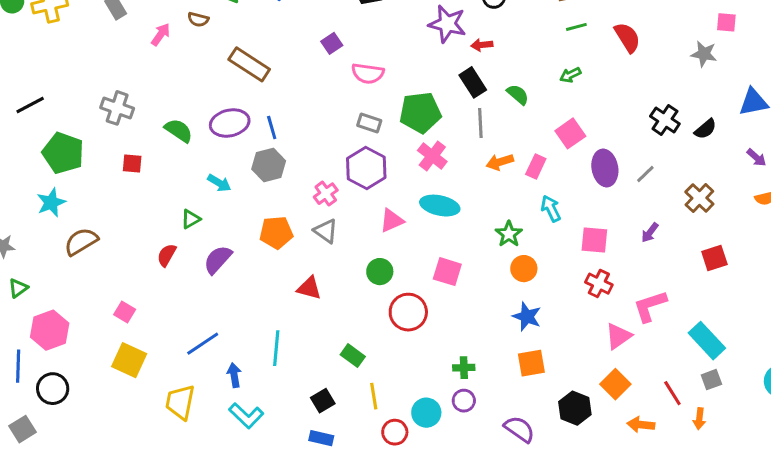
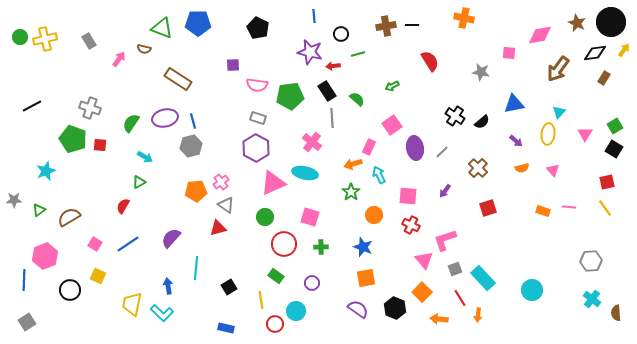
pink square: (726, 22) -> (509, 53), moved
green line: (576, 27) -> (358, 54), moved
purple square: (332, 43) -> (233, 65), turned 32
green pentagon: (420, 112) -> (290, 96), moved
green semicircle: (179, 130) -> (131, 123), turned -90
green pentagon: (63, 153) -> (73, 139), moved
pink cross: (432, 156) -> (312, 142), moved
orange arrow: (500, 162) -> (353, 164), moved
cyan arrow: (219, 183) -> (145, 157), moved
pink cross: (326, 194) -> (221, 182), moved
pink triangle: (392, 221) -> (273, 183), size x1.5
gray triangle: (326, 231) -> (226, 205), moved
brown semicircle: (81, 242) -> (69, 217), moved
purple semicircle: (218, 260) -> (171, 238), moved
orange circle: (524, 269) -> (374, 215), moved
green triangle: (18, 288) -> (39, 210), moved
red triangle: (309, 288) -> (218, 228), turned -30
pink triangle: (618, 336) -> (424, 260), turned -36
cyan rectangle: (707, 341) -> (483, 278), moved
blue line: (203, 344) -> (128, 244), moved
green rectangle: (353, 356) -> (276, 276), moved
yellow square: (129, 360) -> (98, 276), size x0.7
green cross: (464, 368) -> (321, 247), moved
gray square: (711, 380) -> (455, 269), moved
black circle: (53, 389) -> (70, 290), moved
black square: (323, 401) -> (229, 287), moved
purple circle: (464, 401) -> (312, 283), moved
cyan L-shape: (246, 416) -> (162, 313), moved
purple semicircle: (519, 429) -> (358, 309), moved

